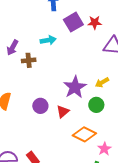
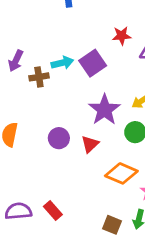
purple square: (73, 22) -> (93, 63), moved
red star: (95, 23) -> (122, 36), moved
cyan arrow: (48, 40) -> (62, 63), moved

